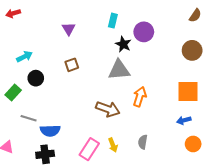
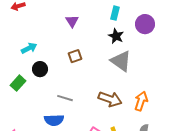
black star: (123, 44) -> (116, 36), moved
gray triangle: (119, 70) -> (121, 61), turned 40
orange arrow: (140, 97) -> (141, 101), moved
gray line: (29, 118) -> (65, 98), moved

